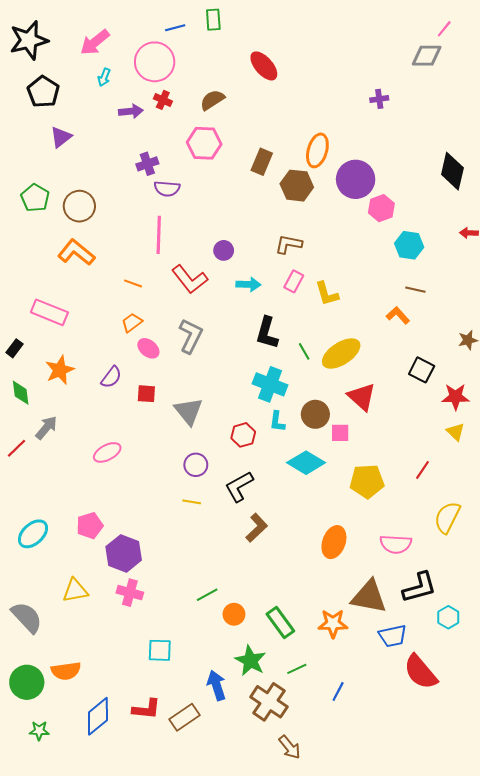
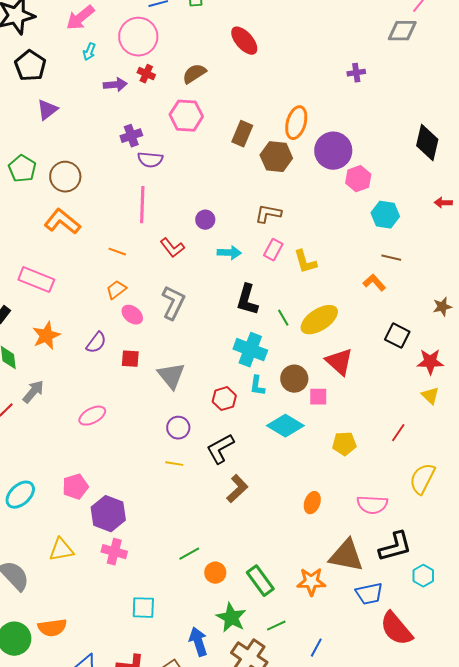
red L-shape: (190, 279) -> (172, 248), size x0.7
yellow pentagon: (367, 481) -> (344, 444), size x0.7
orange ellipse: (334, 542) -> (312, 503), size x0.7

